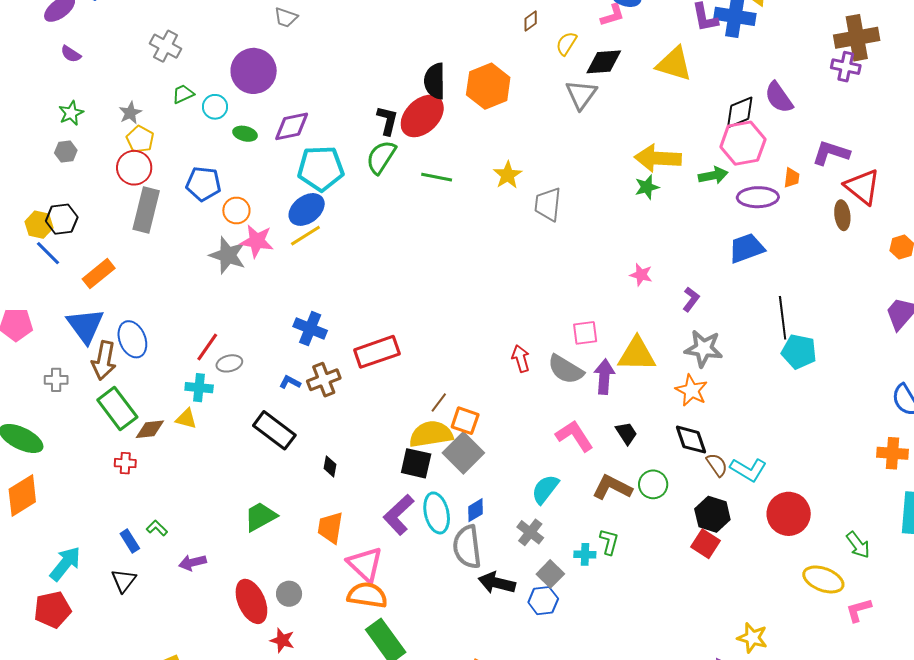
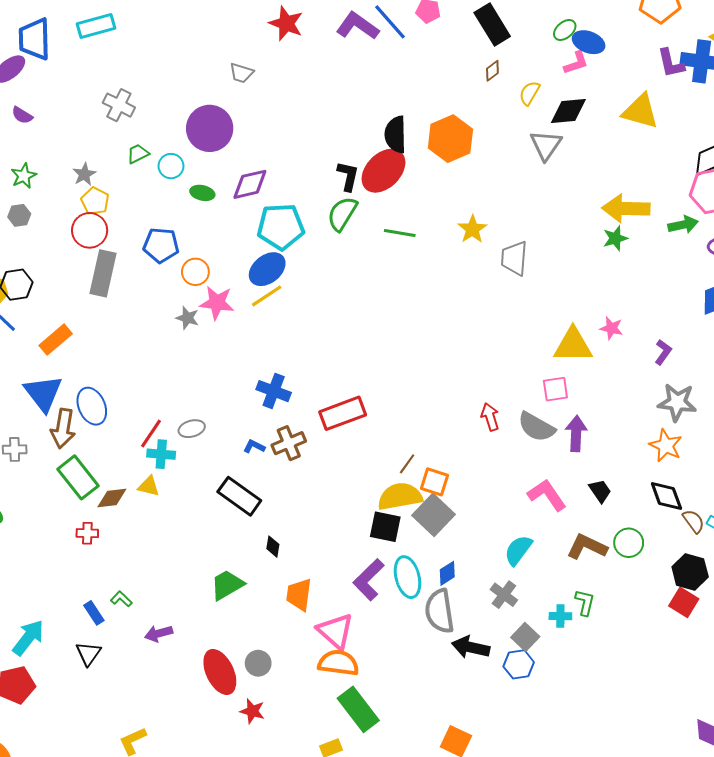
gray star: (228, 255) -> (187, 318), size x0.6
red line: (207, 347) -> (151, 434), moved
yellow triangle: (637, 354) -> (573, 345), moved
black diamond: (330, 466) -> (273, 547), moved

